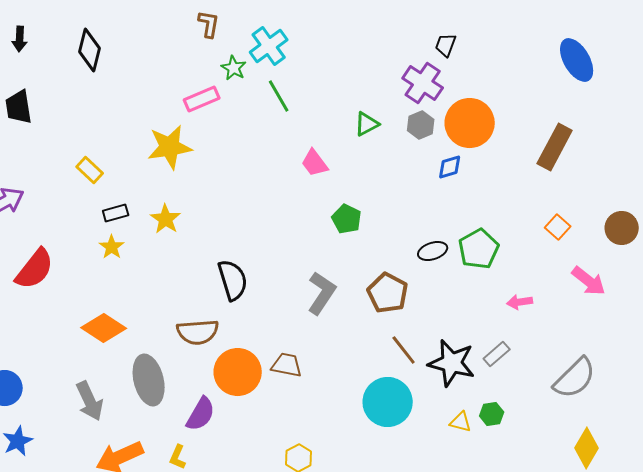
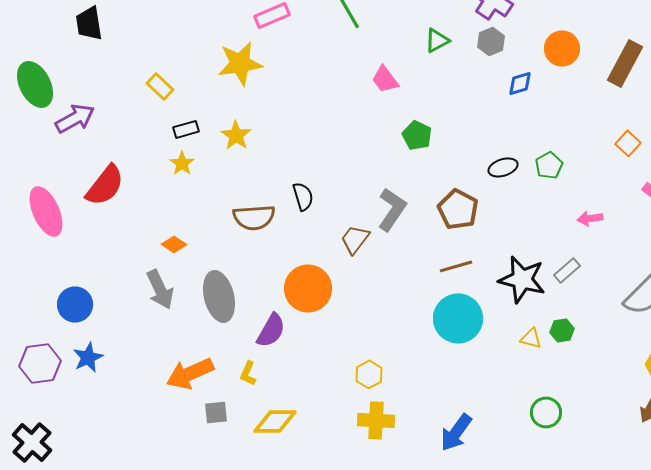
orange circle: (470, 123) -> (562, 48), moved, size x0.7
green pentagon: (479, 249) -> (549, 165), size x0.7
black semicircle: (233, 280) -> (303, 196), size x0.7
orange diamond: (104, 328) -> (174, 244), size x0.6
brown semicircle: (198, 332) -> (254, 217), moved
brown line: (404, 350) -> (456, 266), moved, turned -68
brown trapezoid: (287, 365) -> (355, 239), moved, turned -64
gray arrow: (90, 401) -> (160, 289), moved

